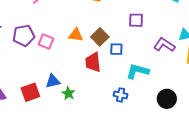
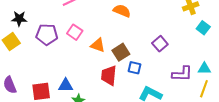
purple square: (136, 20) -> (160, 44), turned 35
pink square: (46, 41) -> (75, 32), moved
purple L-shape: (164, 45) -> (182, 74), turned 135

